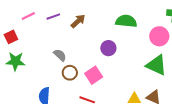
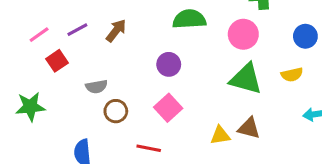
red square: (11, 37) -> (57, 61), moved
gray semicircle: (60, 55) -> (97, 87), turned 136
pink square: (94, 75) -> (168, 108), moved

